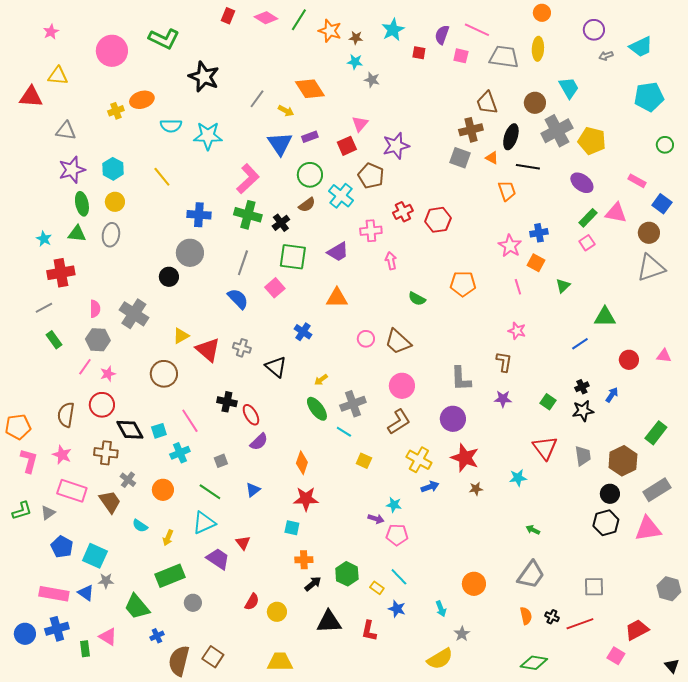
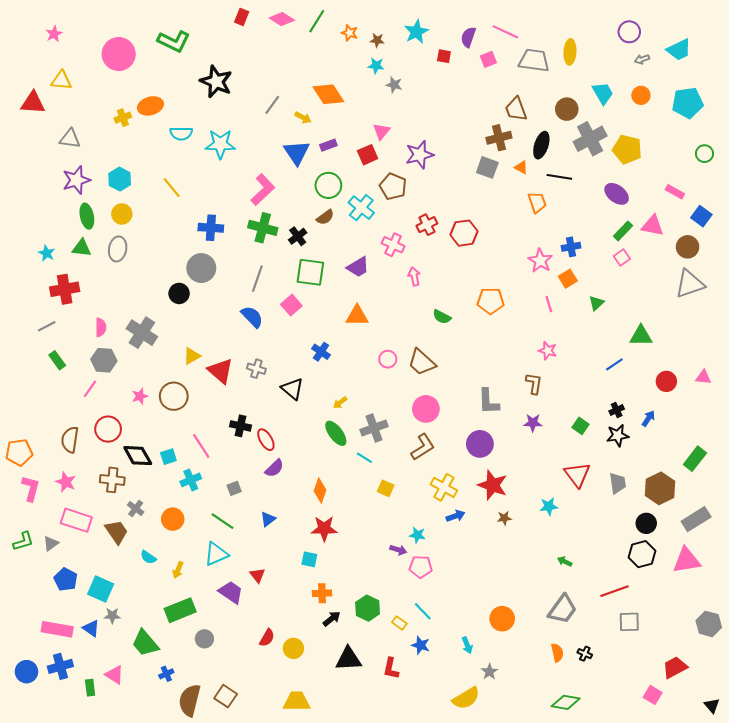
orange circle: (542, 13) -> (641, 95), moved
orange star: (330, 31) -> (350, 33), size x0.7
pink square: (461, 56) -> (488, 59), turned -35
pink cross: (371, 231) -> (393, 245), turned 30
orange square: (536, 263) -> (568, 279), turned 30
pink star: (108, 374) -> (140, 396), moved
red line: (580, 624) -> (614, 591), moved

